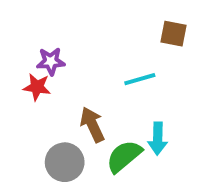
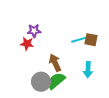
brown square: (173, 34) -> (91, 40), moved
green semicircle: (124, 156) -> (56, 81), moved

